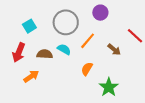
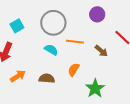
purple circle: (100, 13) -> (97, 14), moved
orange line: (88, 41) -> (75, 42), turned 54
brown semicircle: (45, 54) -> (47, 78), moved

